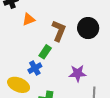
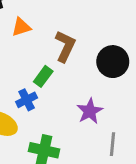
black circle: (88, 28) -> (113, 62), moved
purple star: (78, 73) -> (90, 111), turned -30

